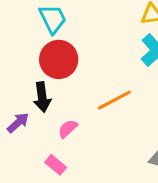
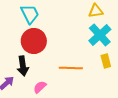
orange line: (114, 100) -> (71, 68), turned 30

